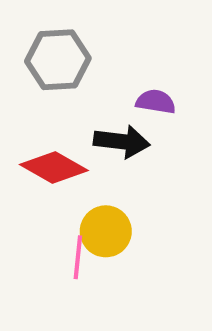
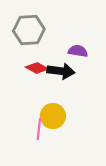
red diamond: (54, 167) -> (37, 68), moved, size x0.7

